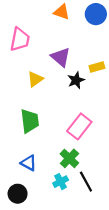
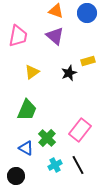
purple triangle: (61, 57) -> (55, 36), moved
green trapezoid: (30, 121) -> (27, 110), turned 30
pink rectangle: (79, 126) -> (80, 130), moved
green cross: (69, 158) -> (47, 138), moved

